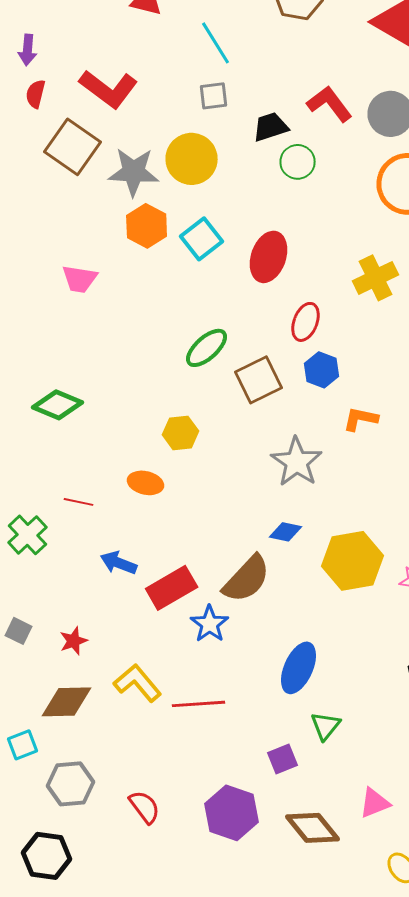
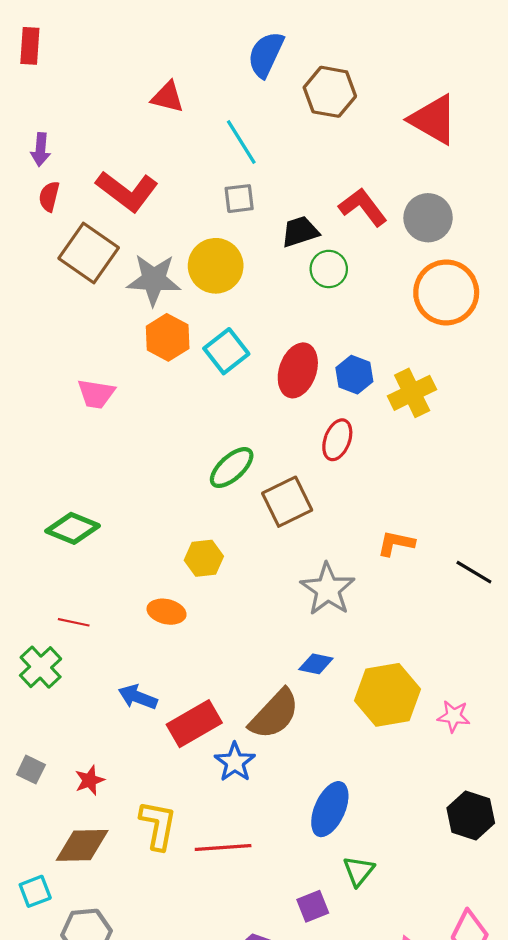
blue hexagon: (322, 370) -> (354, 375), moved
red line: (79, 502) -> (74, 622), moved
yellow L-shape: (138, 683) -> (158, 825), turned 51

